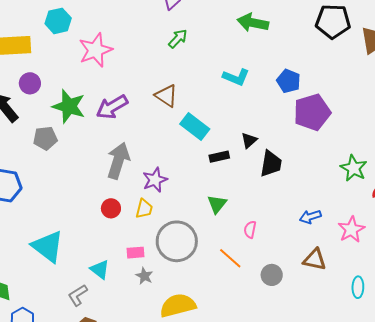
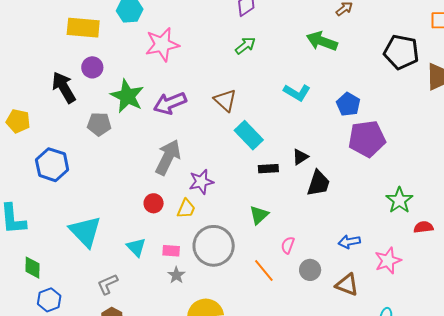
cyan triangle: (100, 269) -> (136, 247), moved
gray circle: (272, 275) -> (310, 270), moved

